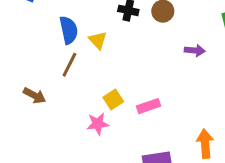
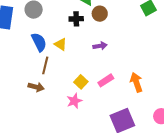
purple arrow: (195, 50) -> (100, 46), moved
brown arrow: (34, 96) -> (36, 87), moved
orange arrow: (205, 144) -> (136, 82), moved

